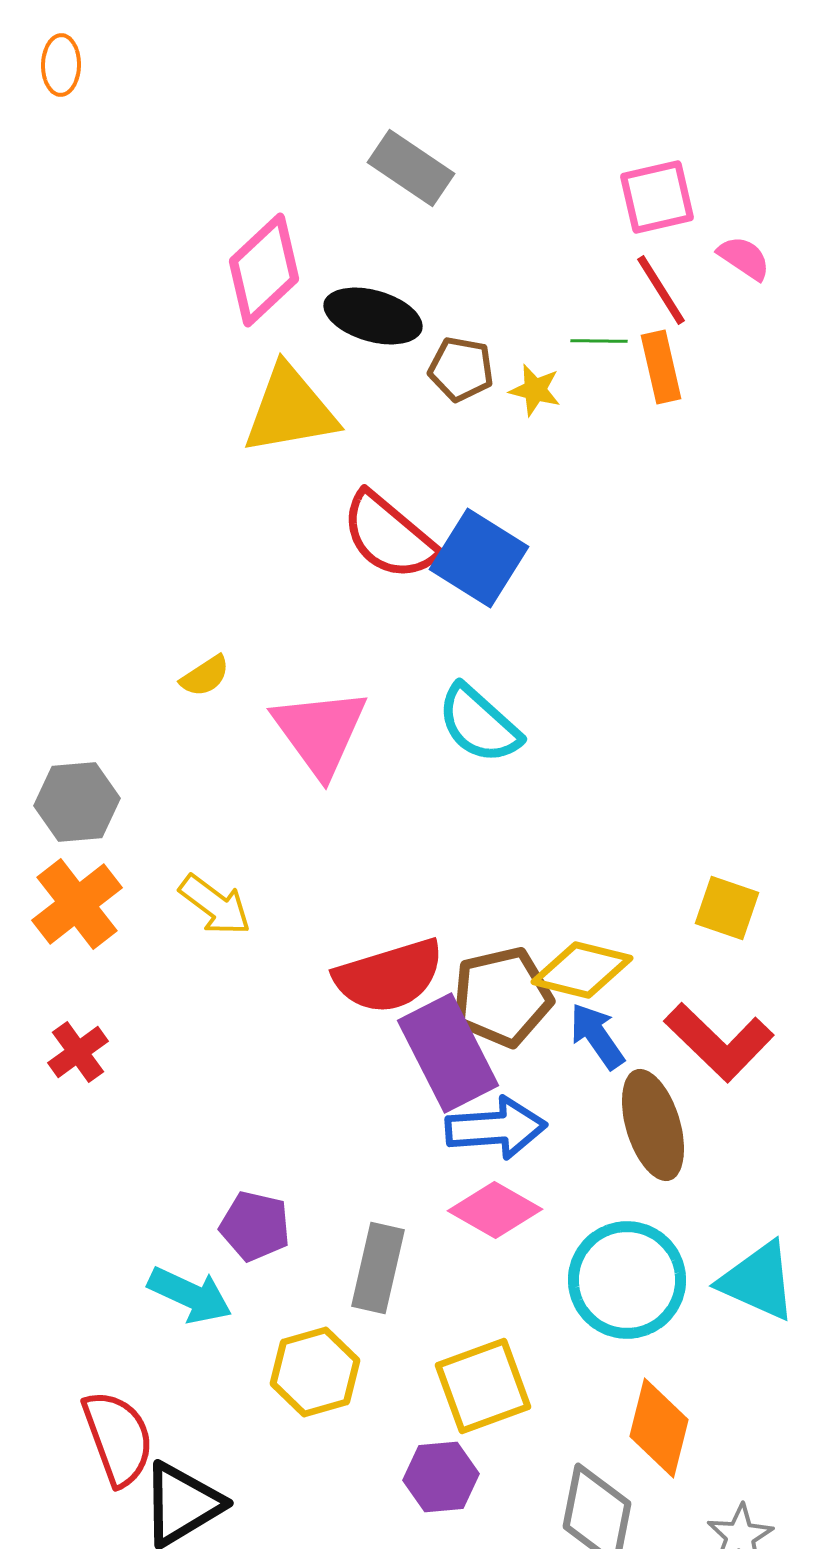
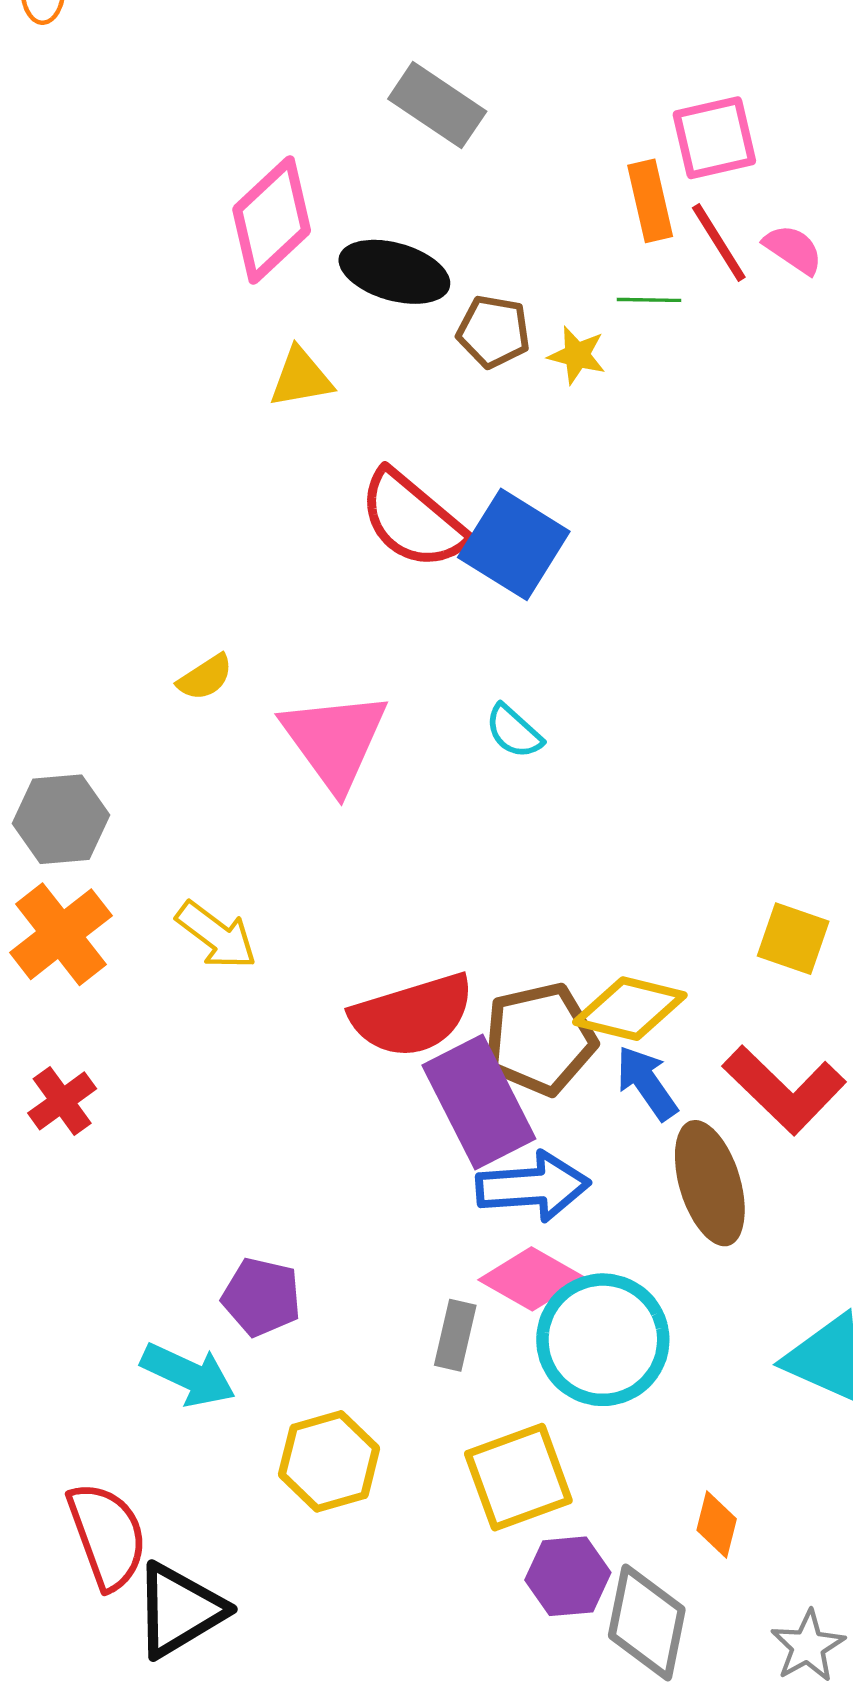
pink semicircle: (744, 258) -> (793, 249), moved
orange rectangle: (661, 367) -> (650, 201), moved
yellow triangle: (290, 410) -> (301, 378), size x0.6
cyan semicircle: (479, 724) -> (514, 731), size x0.6
gray rectangle: (378, 1268) -> (455, 1335), moved, size x0.7
cyan circle: (627, 1280) -> (603, 1340), moved
orange diamond: (659, 1428) -> (717, 1524), size x0.6
purple hexagon: (441, 1477) -> (568, 1576), moved

